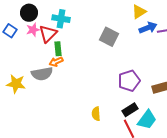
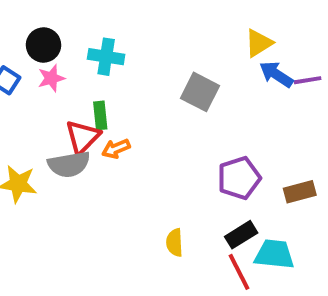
blue arrow: (148, 28) -> (276, 74), turned -126
red triangle: (48, 34) -> (83, 137), moved
orange arrow: (56, 62) -> (116, 149), moved
cyan trapezoid: (147, 120) -> (274, 254), turned -120

